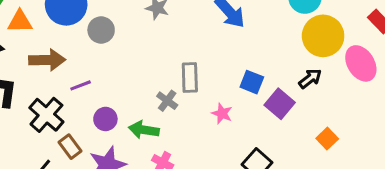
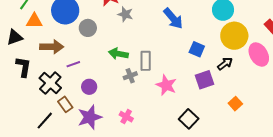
blue square: (252, 82) -> (197, 49), moved
gray cross: (167, 101) -> (130, 76), turned 32
purple square: (280, 104) -> (204, 80), turned 30
pink star: (222, 113) -> (166, 85), size x1.5
green arrow: (144, 130) -> (118, 54), moved

